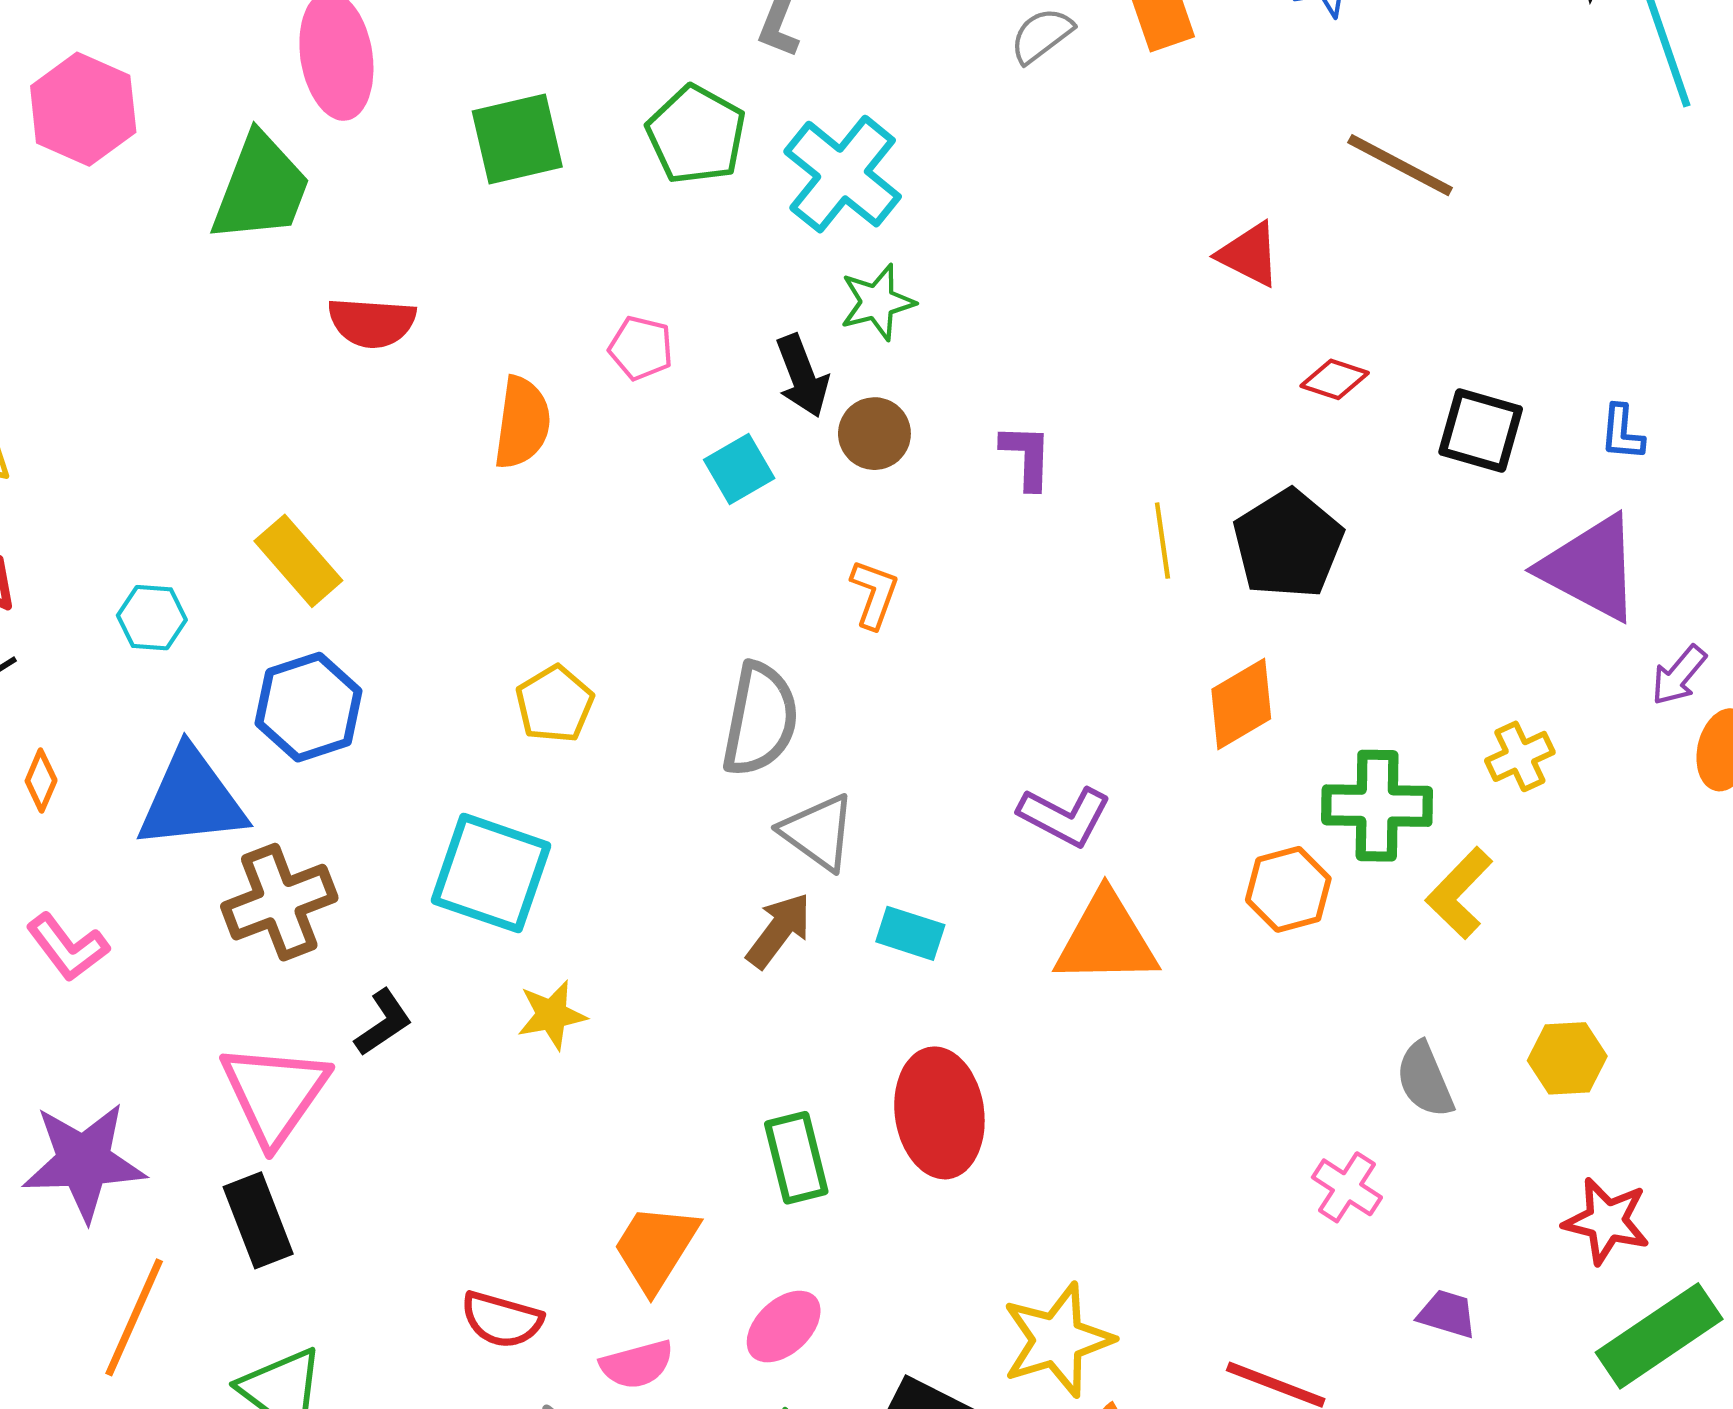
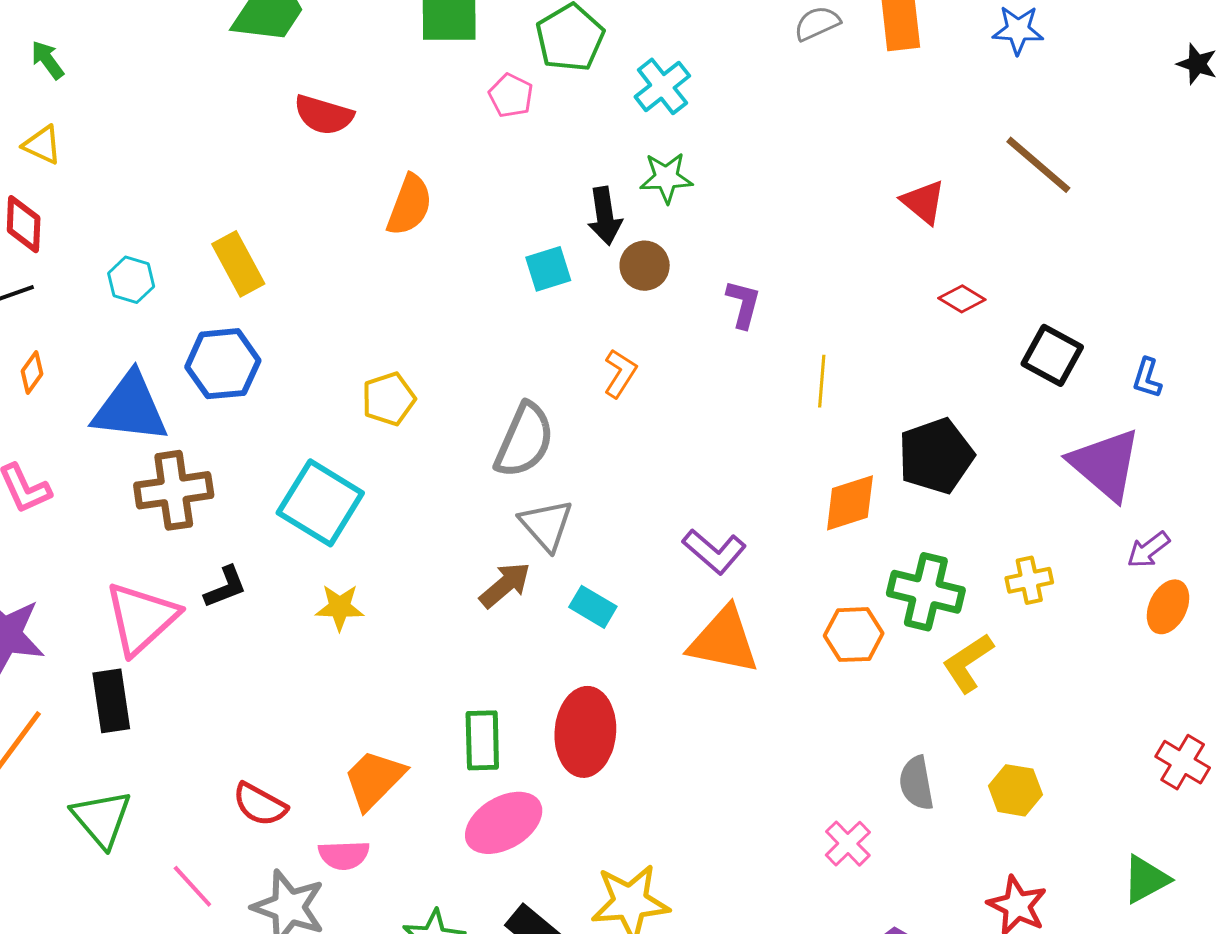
cyan cross: (843, 174) -> (662, 86), size x0.7
pink pentagon: (641, 348) -> (511, 95), moved
black pentagon: (1288, 544) -> (936, 456), moved
pink ellipse: (784, 1327) -> (504, 823), moved, size x1.4

